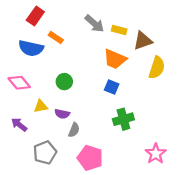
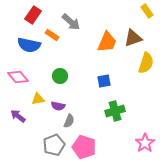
gray arrow: (94, 24) -> (71, 22), moved
yellow rectangle: (119, 30) -> (147, 11), moved, turned 40
orange trapezoid: (115, 59) -> (107, 42), moved, turned -90
blue square: (112, 87) -> (104, 81), turned -32
gray pentagon: (45, 153) -> (54, 145), moved

